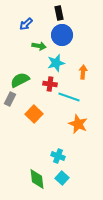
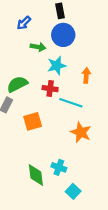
orange square: (34, 114) -> (33, 121), turned 30
cyan square: (62, 178) -> (73, 191), moved
green diamond: (37, 179) -> (36, 175), moved

